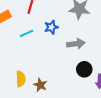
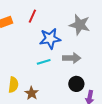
blue star: (51, 27) -> (50, 39), size x1.5
cyan line: (26, 33) -> (44, 62), moved

